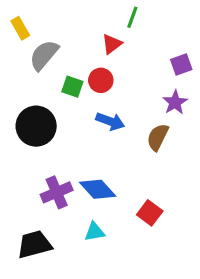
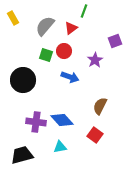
gray semicircle: (44, 55) -> (45, 26), moved
purple star: (175, 102) -> (95, 60), moved
brown semicircle: (158, 137) -> (100, 106), moved
purple cross: (57, 192) -> (36, 122), turned 30

